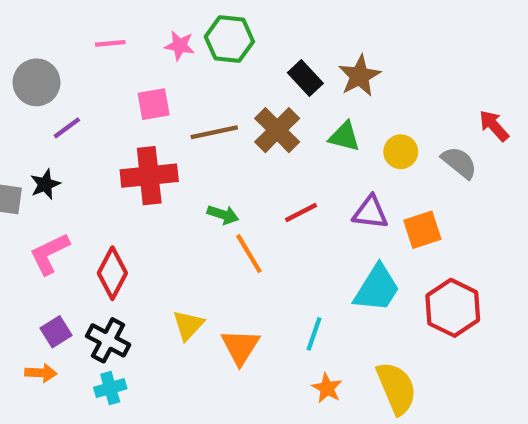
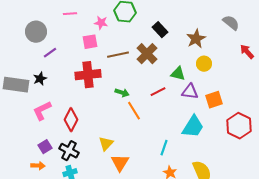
pink star: (180, 46) -> (101, 23), moved
brown star: (360, 76) -> (196, 39), moved
green triangle: (344, 137) -> (178, 74), moved
gray semicircle: (459, 163) -> (231, 23), moved
red hexagon: (453, 308) -> (239, 126), moved
orange triangle: (240, 347) -> (120, 163), moved

